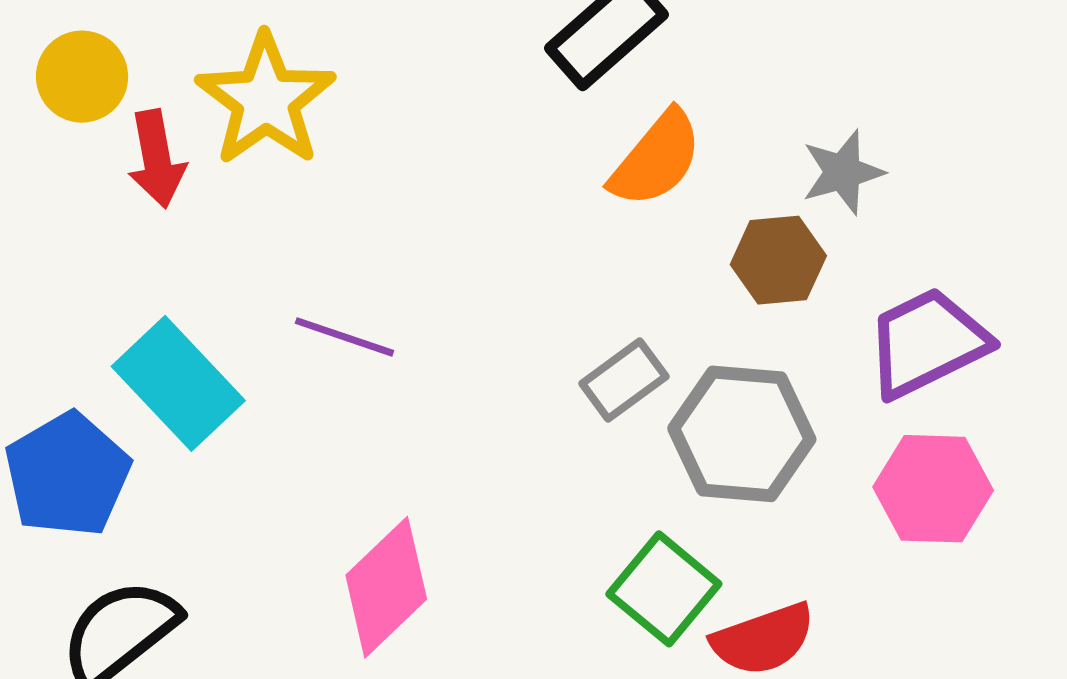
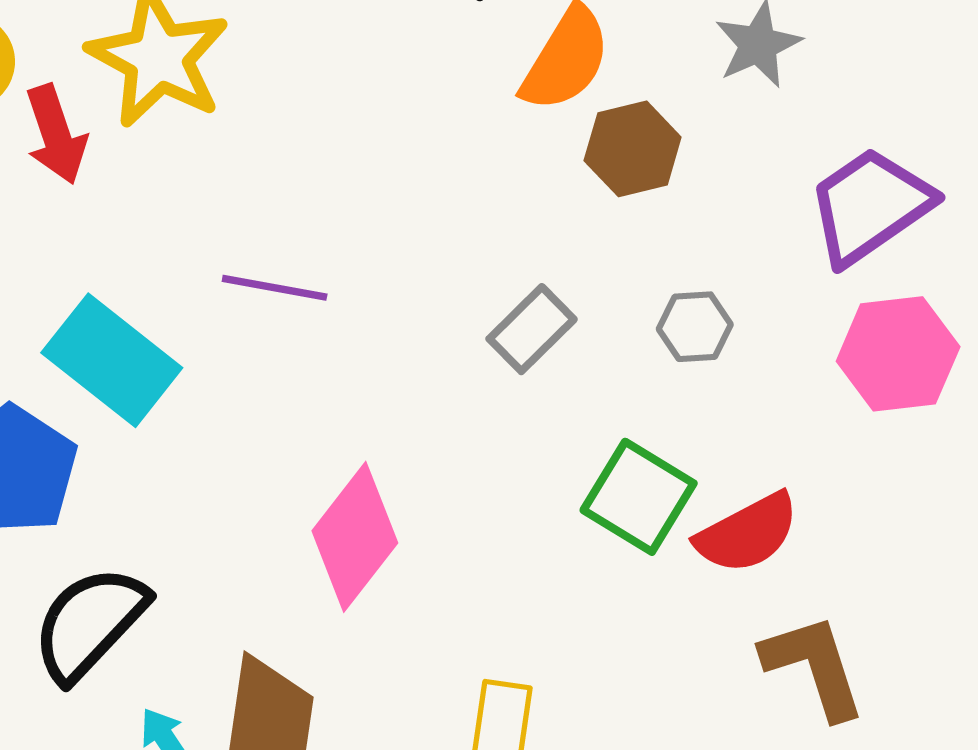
brown hexagon: (778, 260) -> (633, 149), moved
gray rectangle: (624, 380) -> (532, 329), moved
gray hexagon: (742, 434) -> (695, 327), size x0.5

